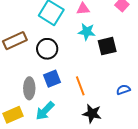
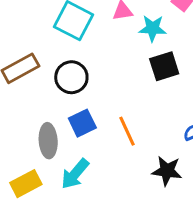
cyan star: (87, 32) -> (153, 28), moved
black star: (92, 114) -> (167, 171), moved

